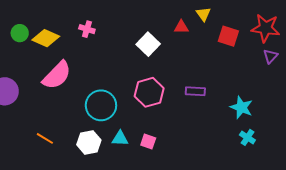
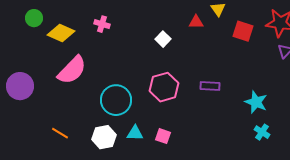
green circle: (20, 33) -> (34, 18), moved
white square: (148, 44) -> (163, 39), size x0.7

